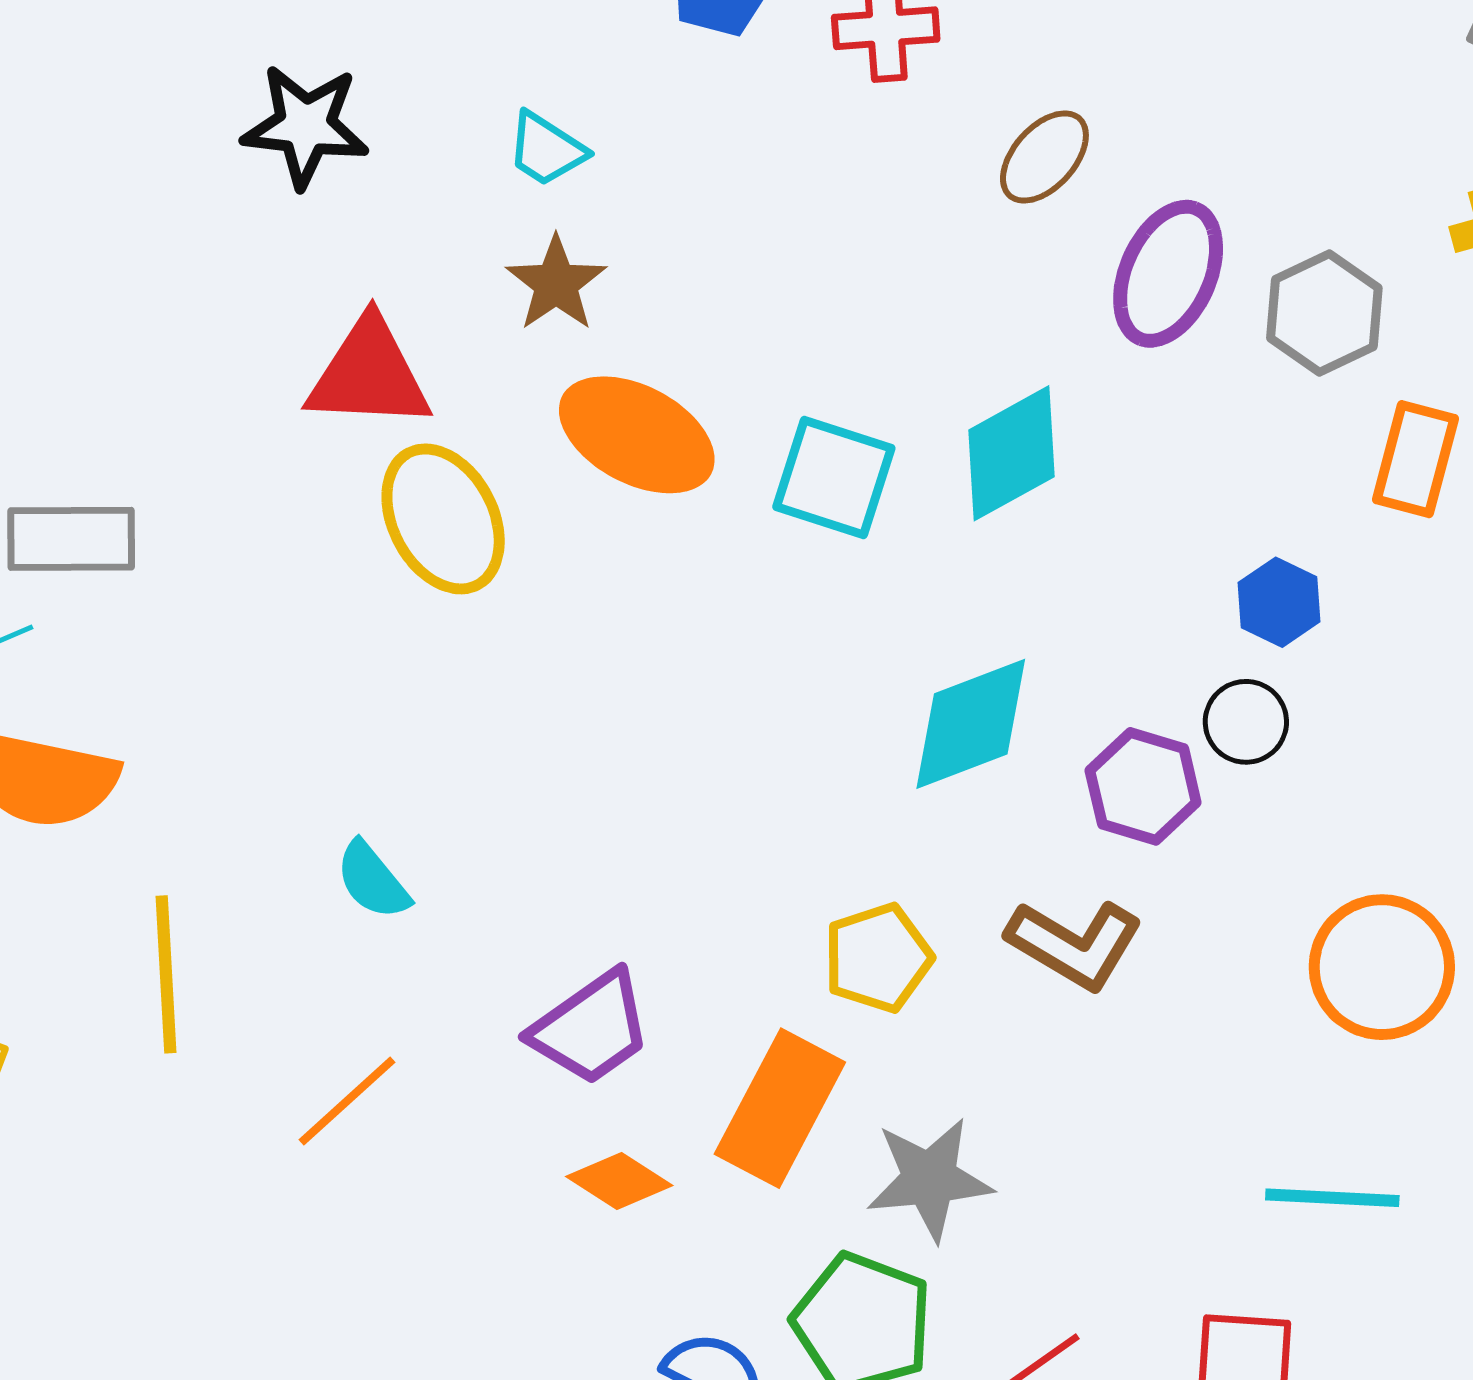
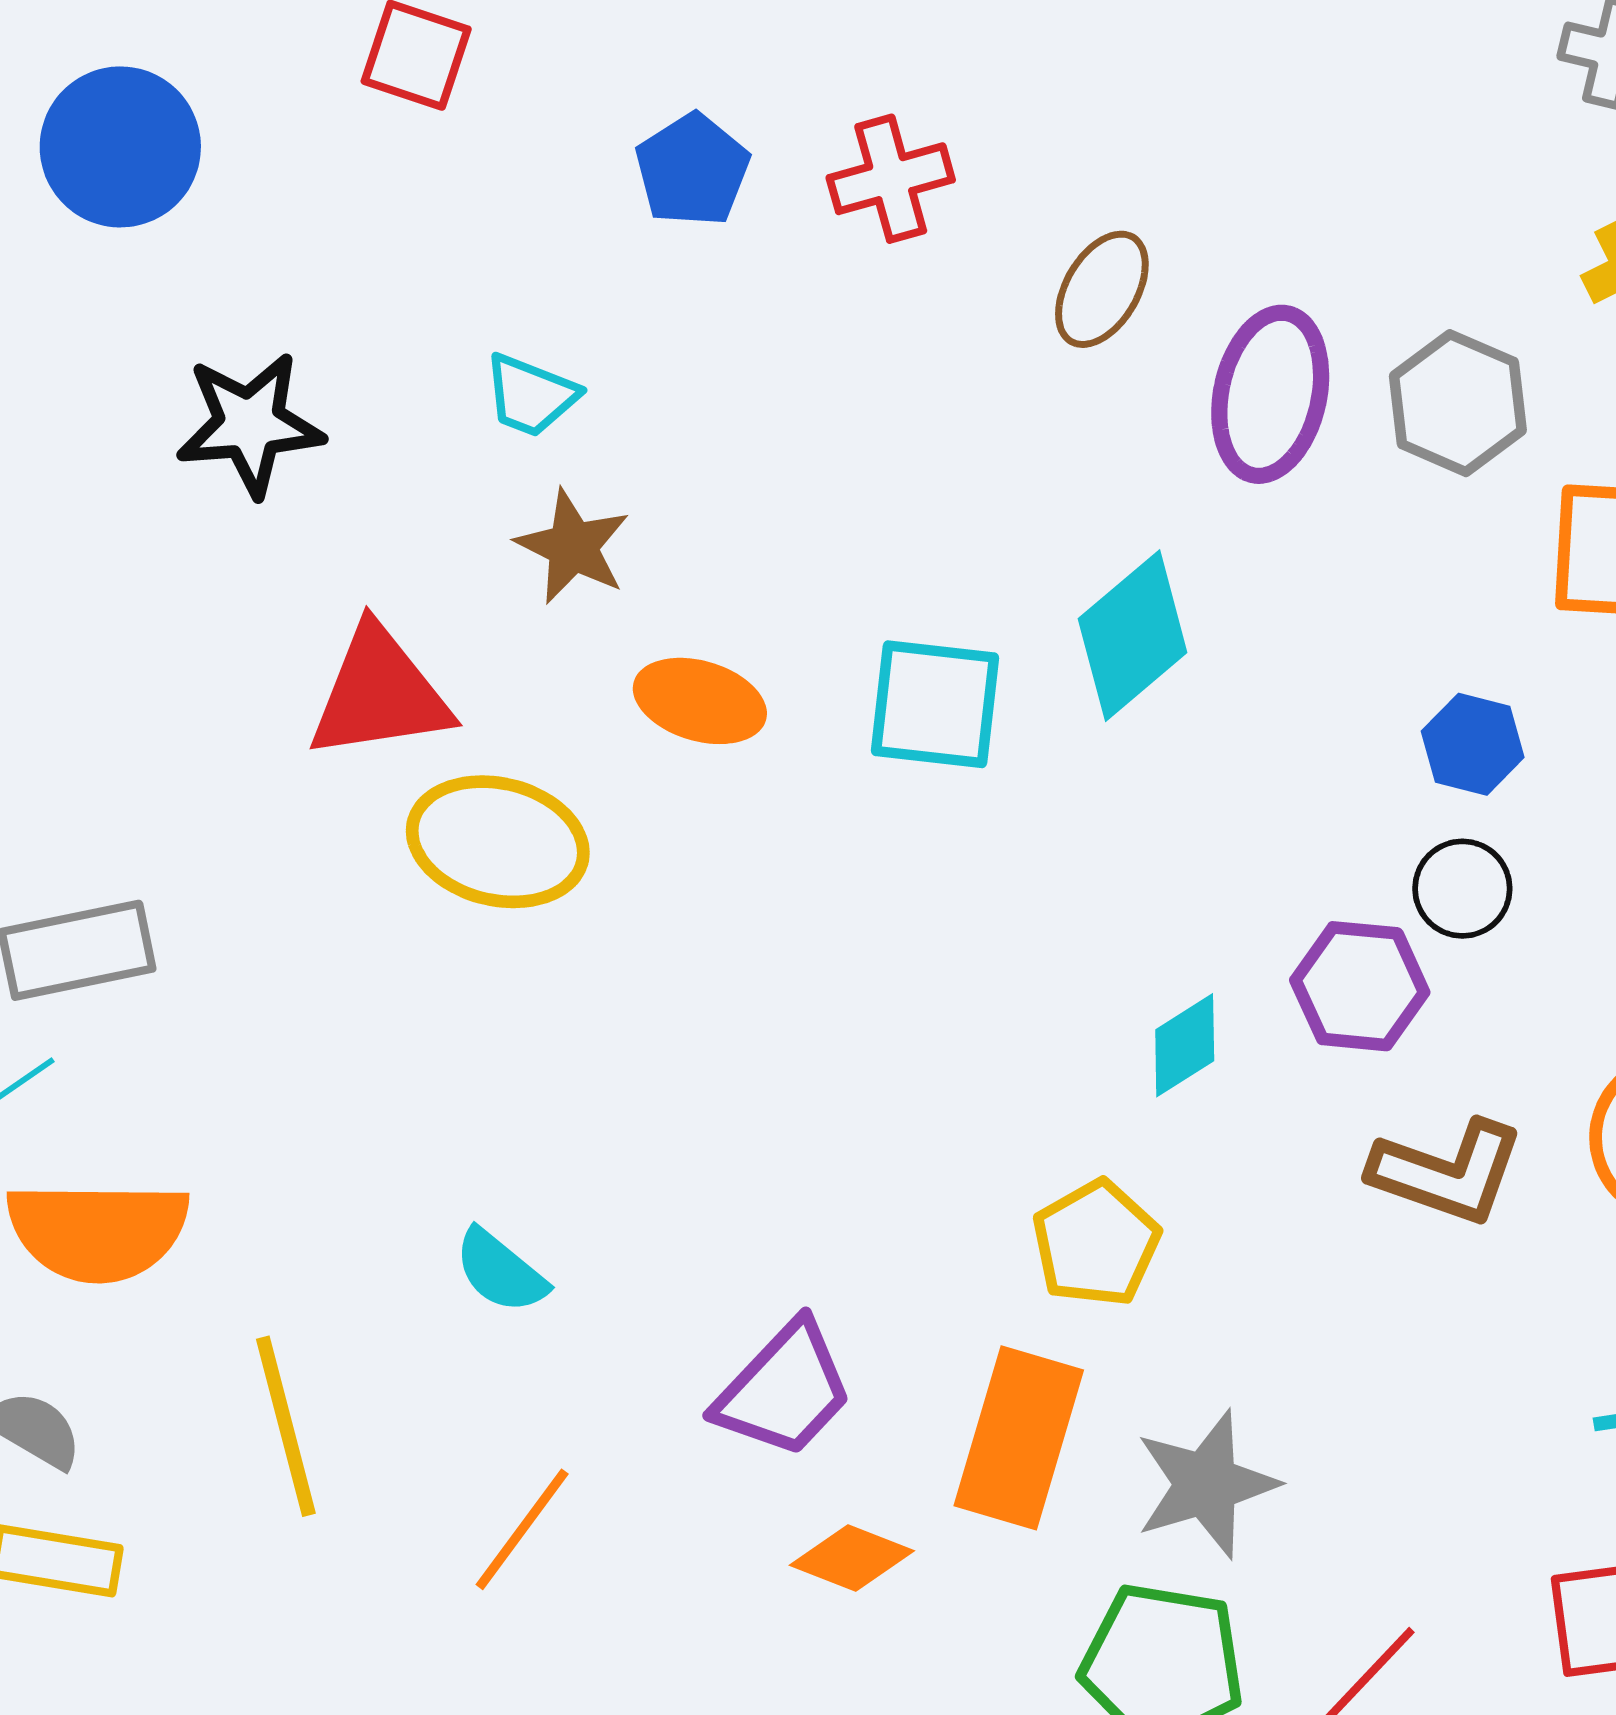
orange ellipse: (637, 435) -> (700, 701), size x0.7
yellow ellipse: (443, 519) -> (498, 842), turned -38
cyan diamond: (971, 724) -> (1185, 1045), moved, size x0.6
brown L-shape: (1075, 944) -> (1447, 1172), moved

